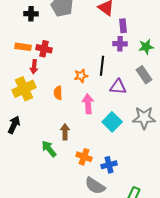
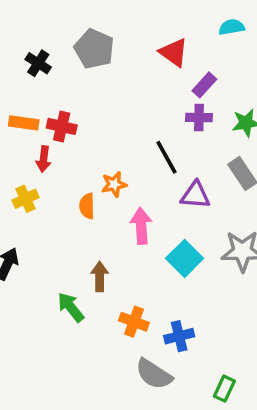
black cross: (31, 14) -> (38, 63), turned 32
purple rectangle: (123, 26) -> (204, 85), turned 48
black line: (102, 66) -> (166, 157), turned -36
orange star: (81, 76) -> (114, 184), moved
yellow cross: (24, 89) -> (26, 199), size x0.6

